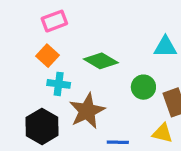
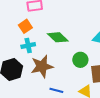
cyan cross: (59, 84) -> (28, 45), turned -32

